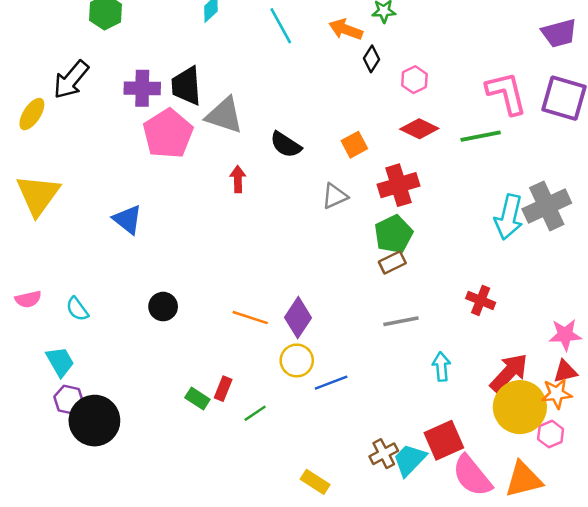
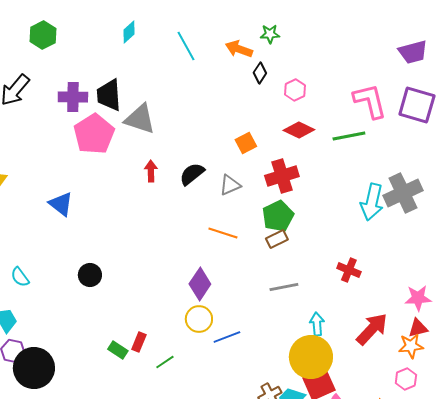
black semicircle: (286, 145) -> (192, 174), moved, turned 108
orange line: (250, 318) -> (223, 233), moved
yellow circle: (520, 407) -> (311, 357), moved

